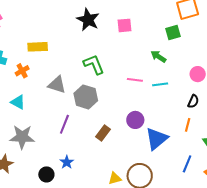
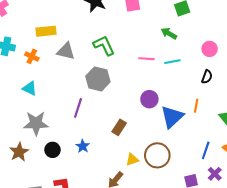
orange cross: (22, 71) -> (32, 56), turned -32
gray triangle: (57, 85) -> (66, 51), moved
orange line: (188, 125) -> (196, 106), moved
brown rectangle: (103, 133) -> (119, 127), moved
blue line: (187, 164) -> (206, 150), moved
black circle: (46, 174) -> (52, 150), moved

